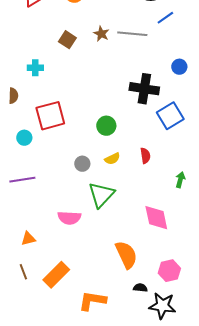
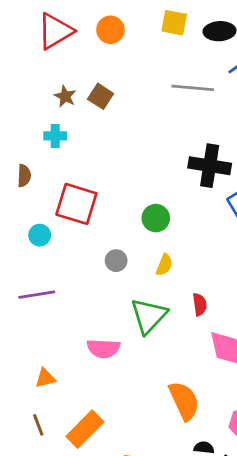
brown star: (101, 34) -> (65, 96), moved
red square: (50, 116) -> (76, 204), turned 32
red semicircle: (145, 156) -> (200, 304), moved
yellow semicircle: (112, 159) -> (164, 265), turned -42
gray circle: (82, 164) -> (116, 261), moved

